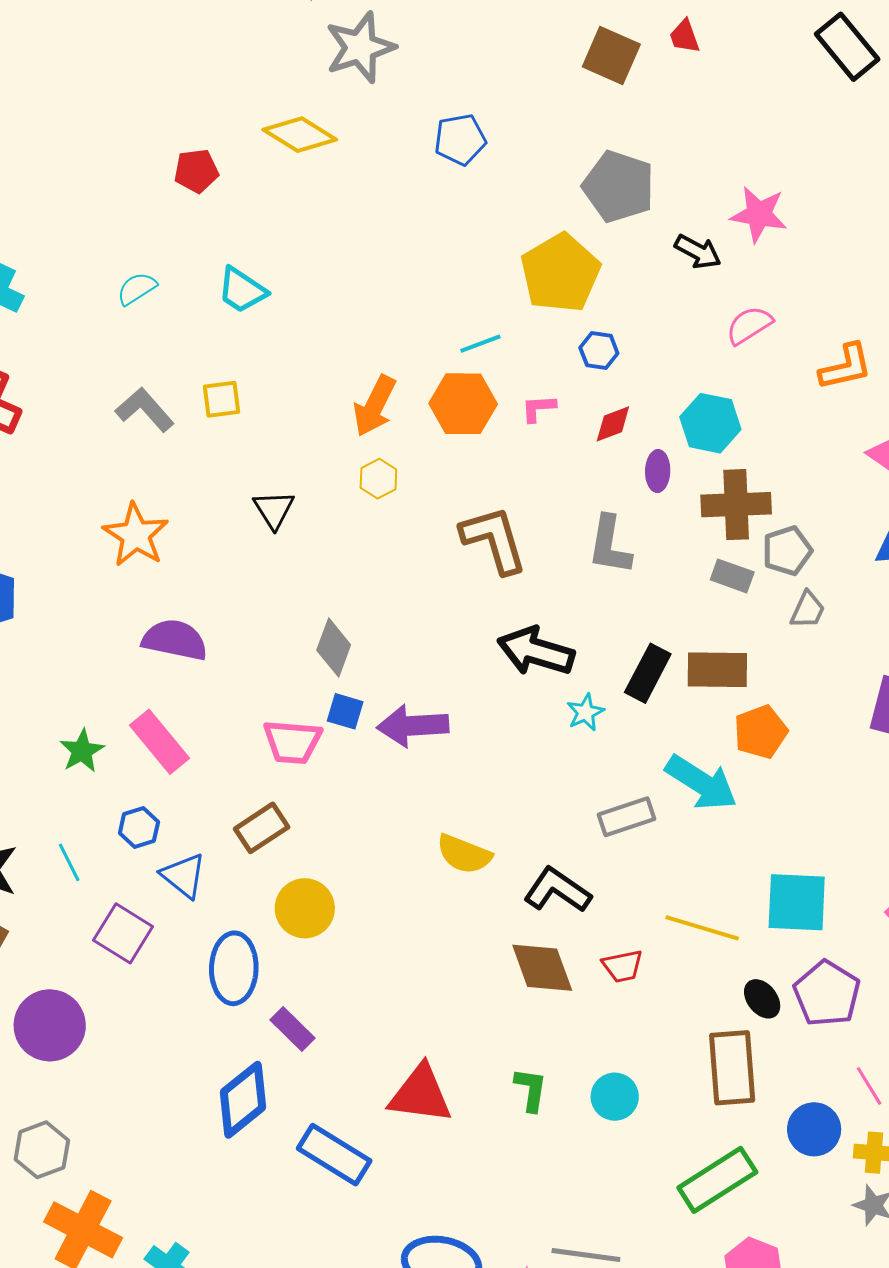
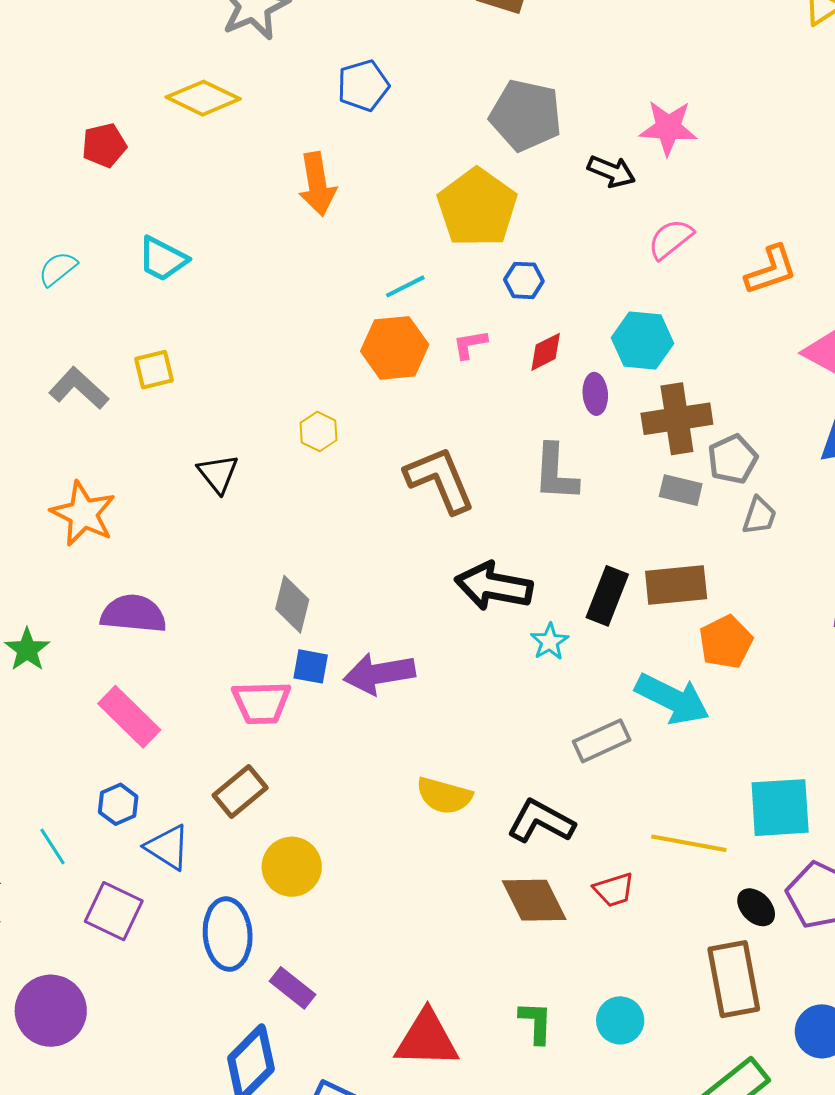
orange arrow: (375, 406) -> (317, 184), moved, turned -30
green star: (82, 751) -> (27, 650), moved

